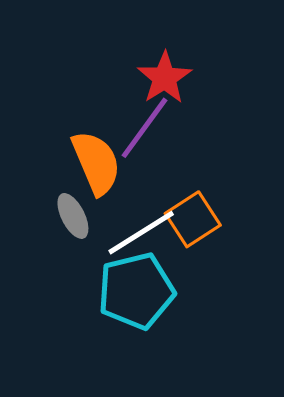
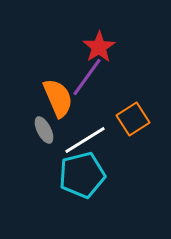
orange square: (193, 219) -> (133, 119), moved

